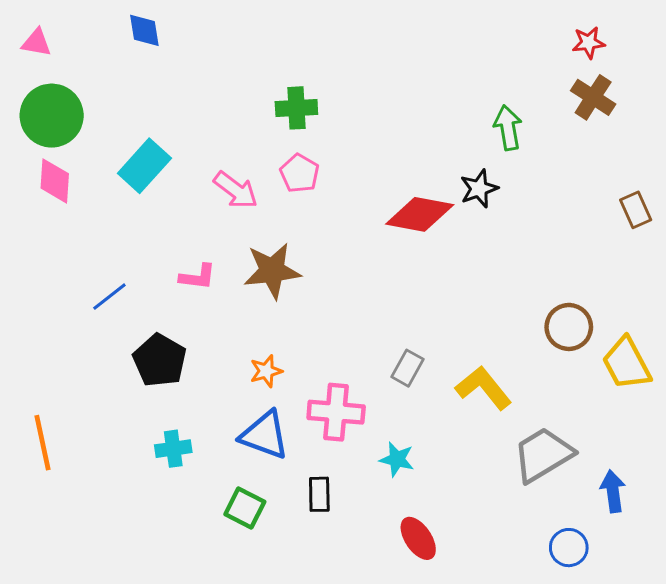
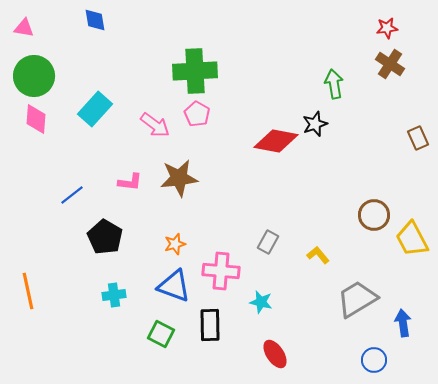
green cross: (296, 108) -> (195, 71), size x1.6
yellow L-shape: (484, 388) -> (318, 255), size x0.6
black rectangle: (319, 494) -> (210, 325), size x1.4

